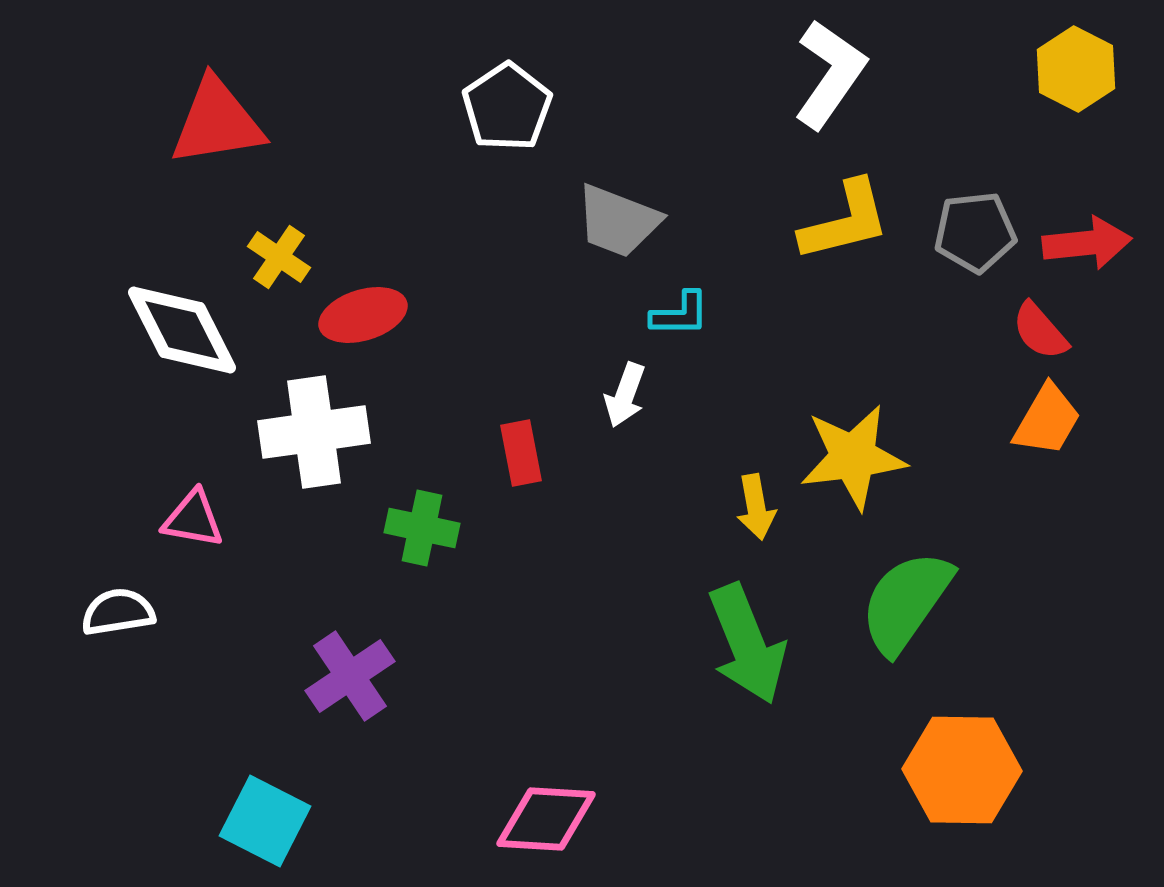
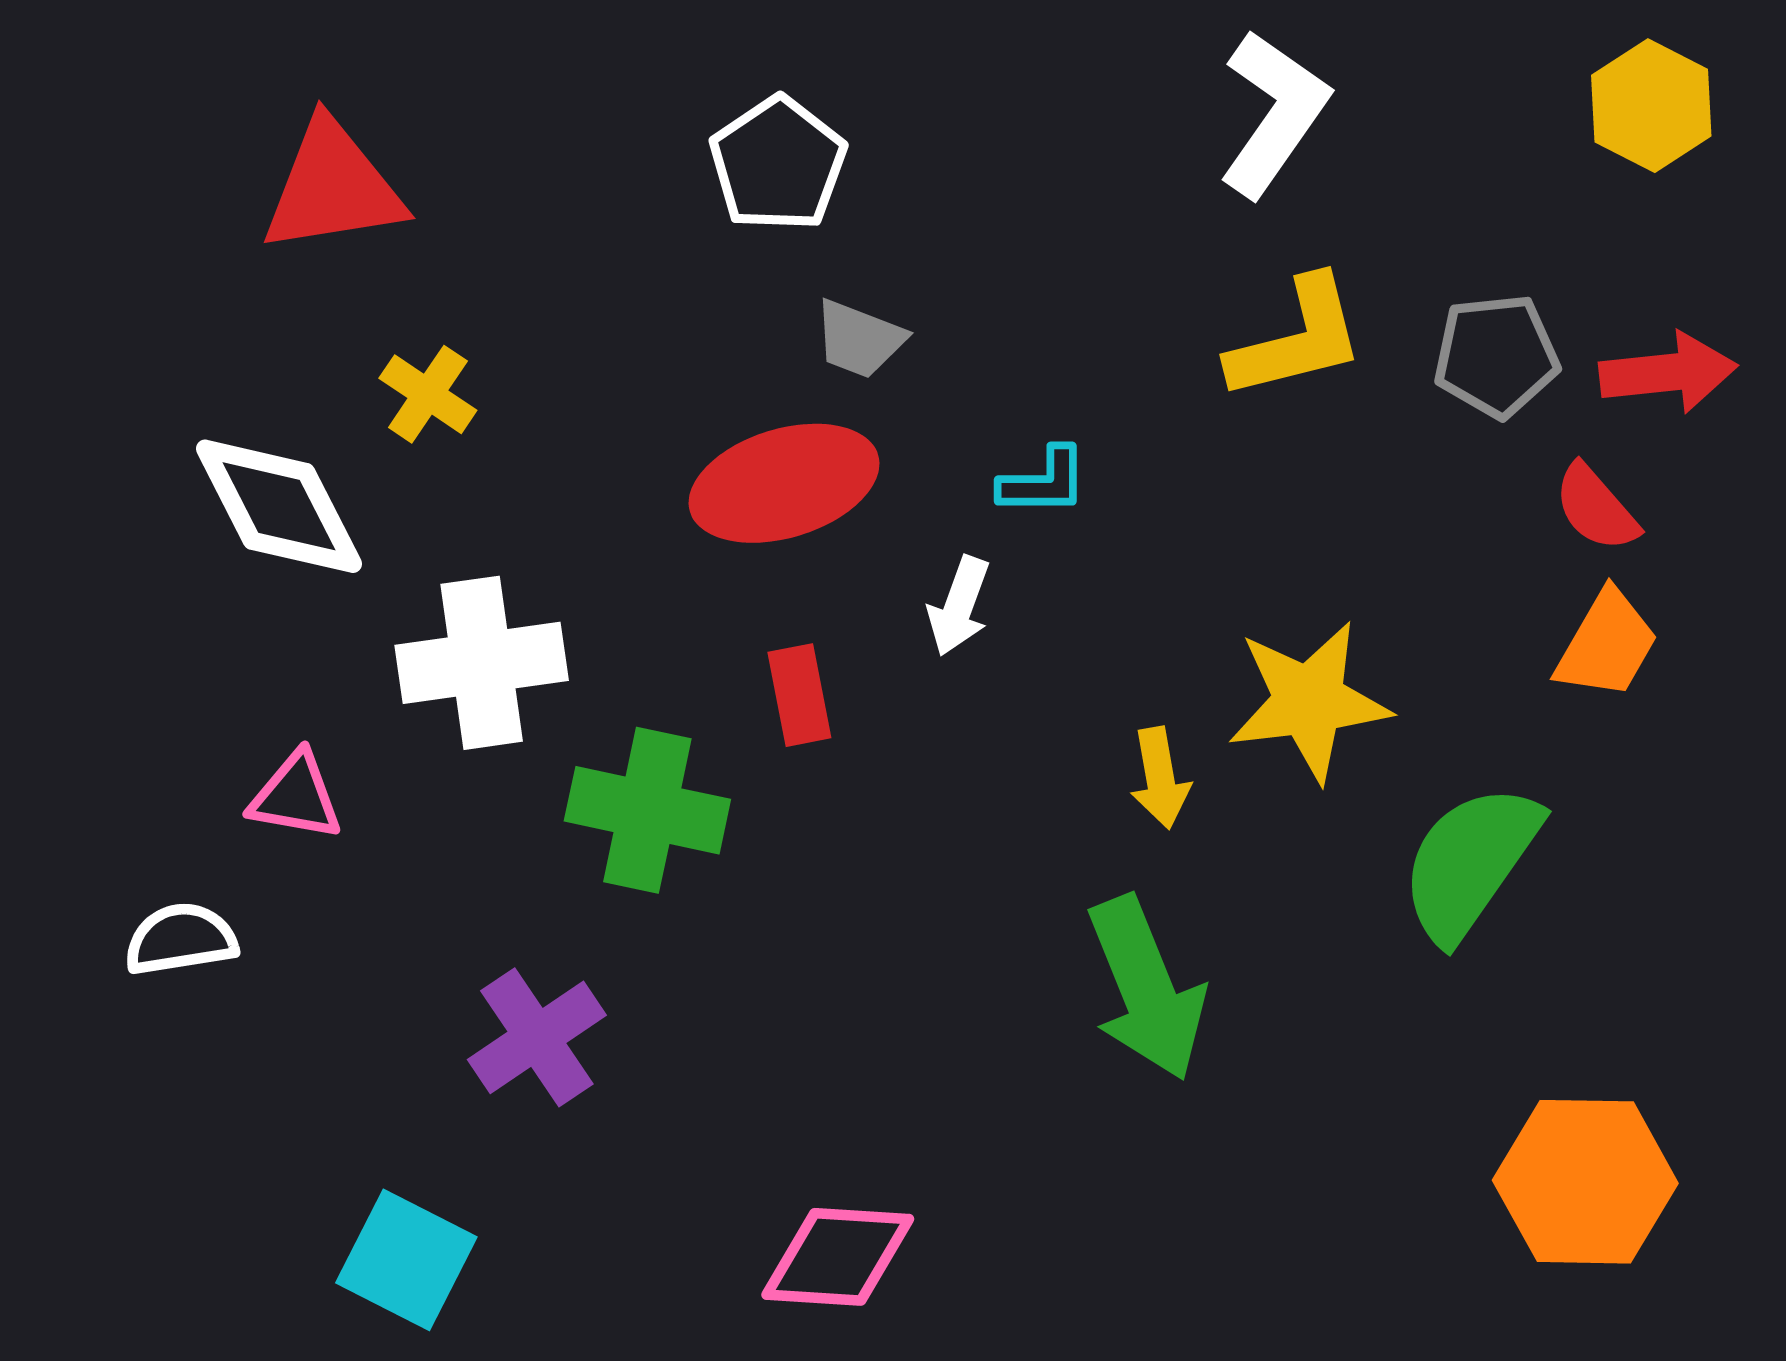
gray trapezoid: (618, 221) -> (859, 339), moved, size x0.7
red ellipse: (363, 315) -> (784, 483), moved, size x1.4
green cross: (422, 528) -> (647, 810), size x1.4
green semicircle: (906, 602) -> (1470, 862), moved
orange hexagon: (962, 770) -> (1585, 1182), moved

